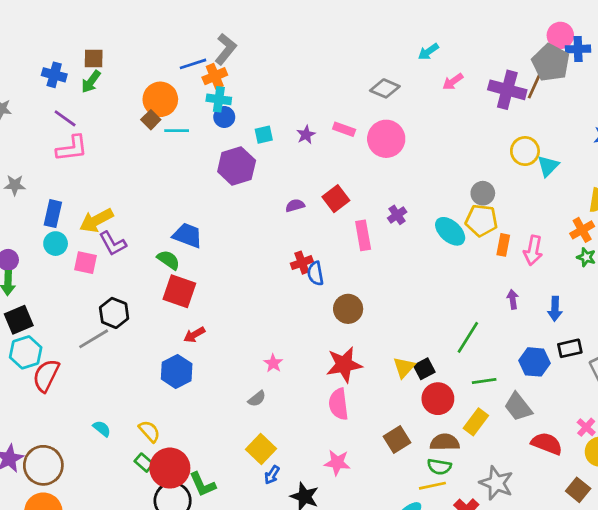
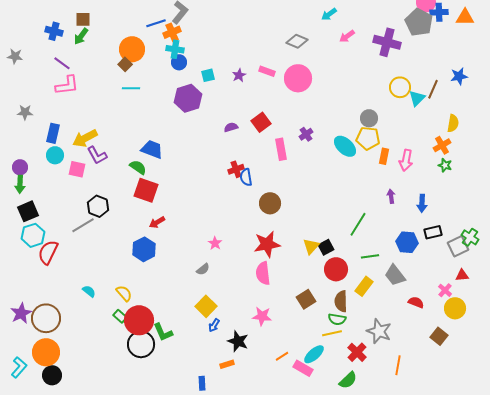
brown line: (534, 86) -> (433, 89), moved
cyan line: (177, 131) -> (131, 88), moved
brown semicircle: (445, 442) -> (341, 301), turned -90
red semicircle: (547, 444) -> (416, 302), size x0.7

